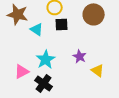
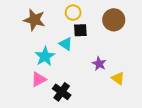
cyan triangle: (37, 29) -> (66, 44), moved
cyan star: (46, 59) -> (45, 56), moved

